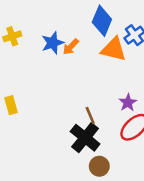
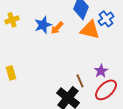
brown line: (90, 116) -> (80, 81), moved

